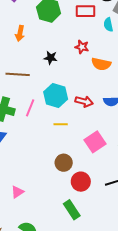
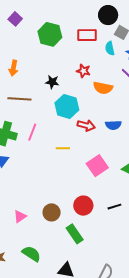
orange arrow: (20, 33) -> (13, 68), moved
cyan hexagon: (56, 95) -> (67, 106), moved
brown circle: (64, 163) -> (52, 212), moved

